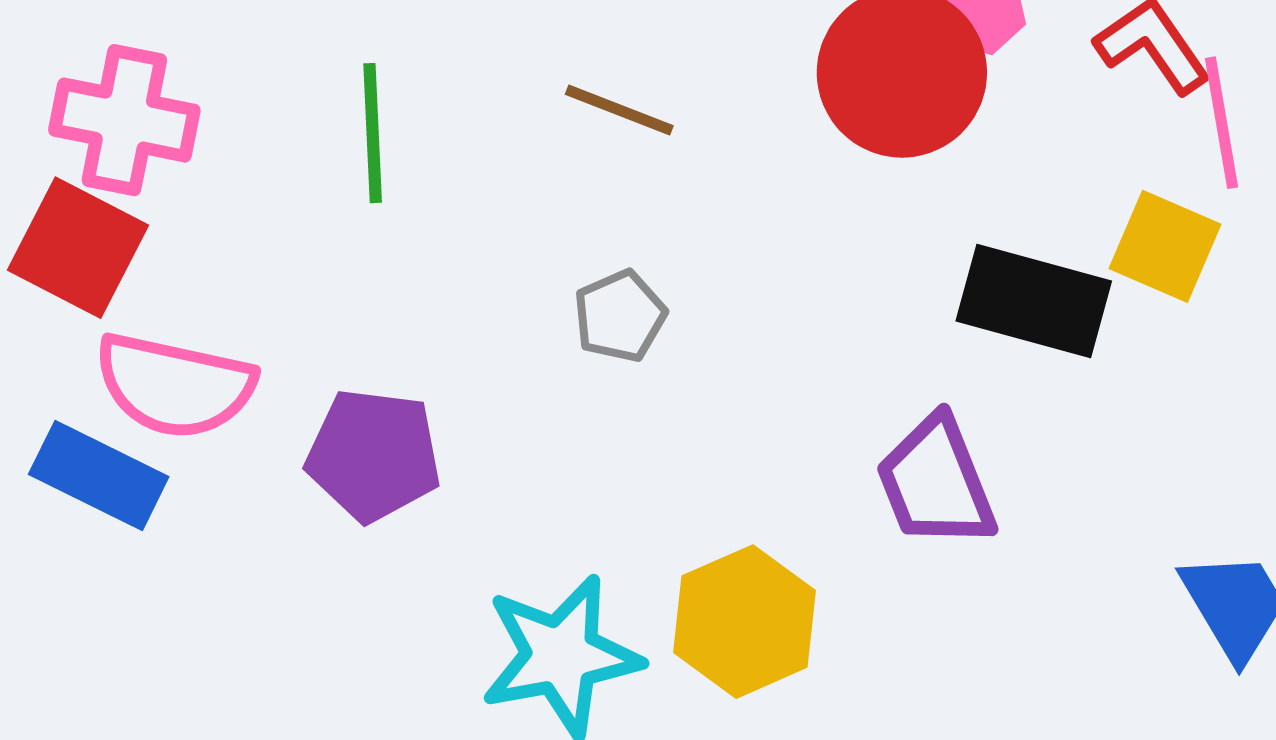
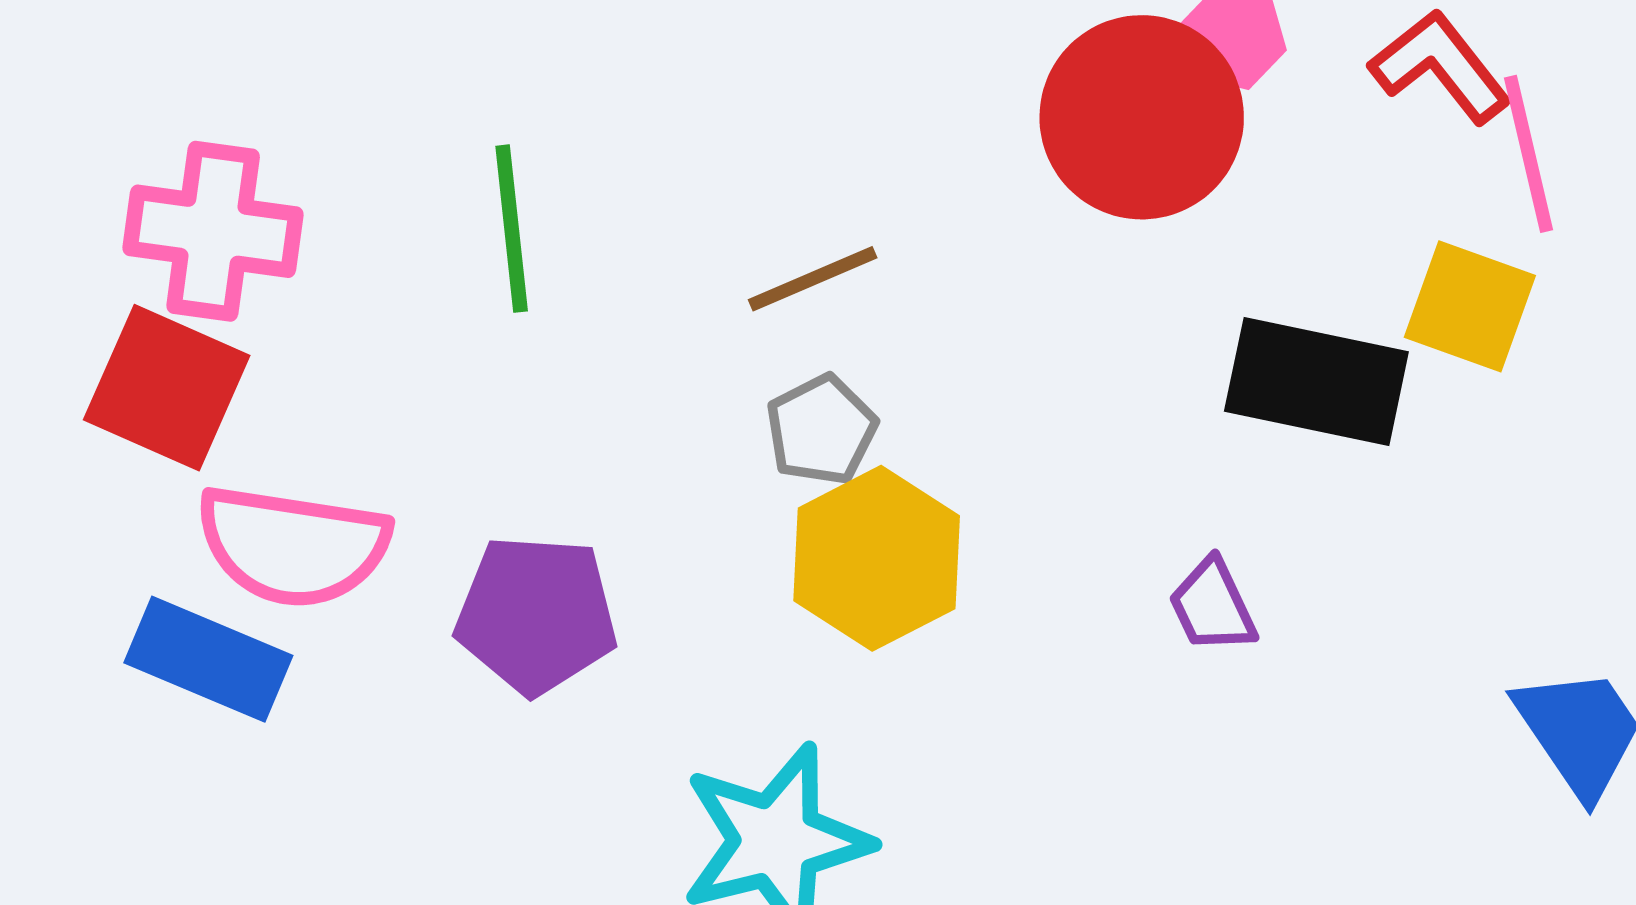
brown line: (619, 110) -> (813, 279), moved, turned -41
purple trapezoid: (936, 482) -> (1212, 606), size x0.6
yellow hexagon: (745, 622) -> (877, 558), moved

